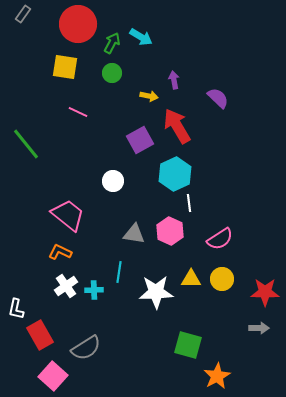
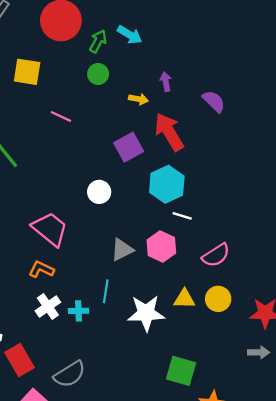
yellow square: (65, 67) -> (27, 72), moved
white line: (189, 203) -> (182, 216), turned -66
gray triangle: (134, 234) -> (122, 250), turned -35

